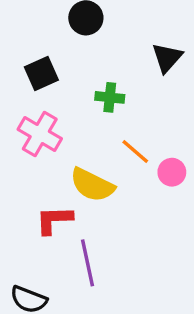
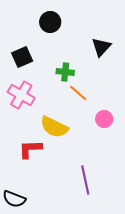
orange line: (135, 152) -> (78, 93), moved
purple line: (88, 263) -> (85, 180), moved

